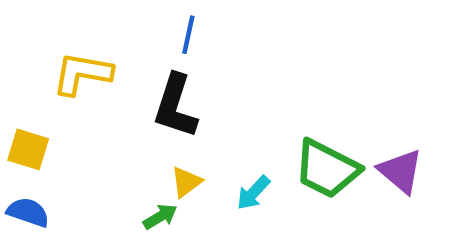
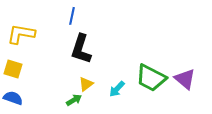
blue line: (188, 35) -> (72, 16), moved
yellow L-shape: (82, 74) -> (21, 34), moved

